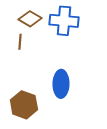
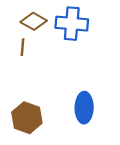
blue ellipse: (61, 84) -> (84, 108), moved

